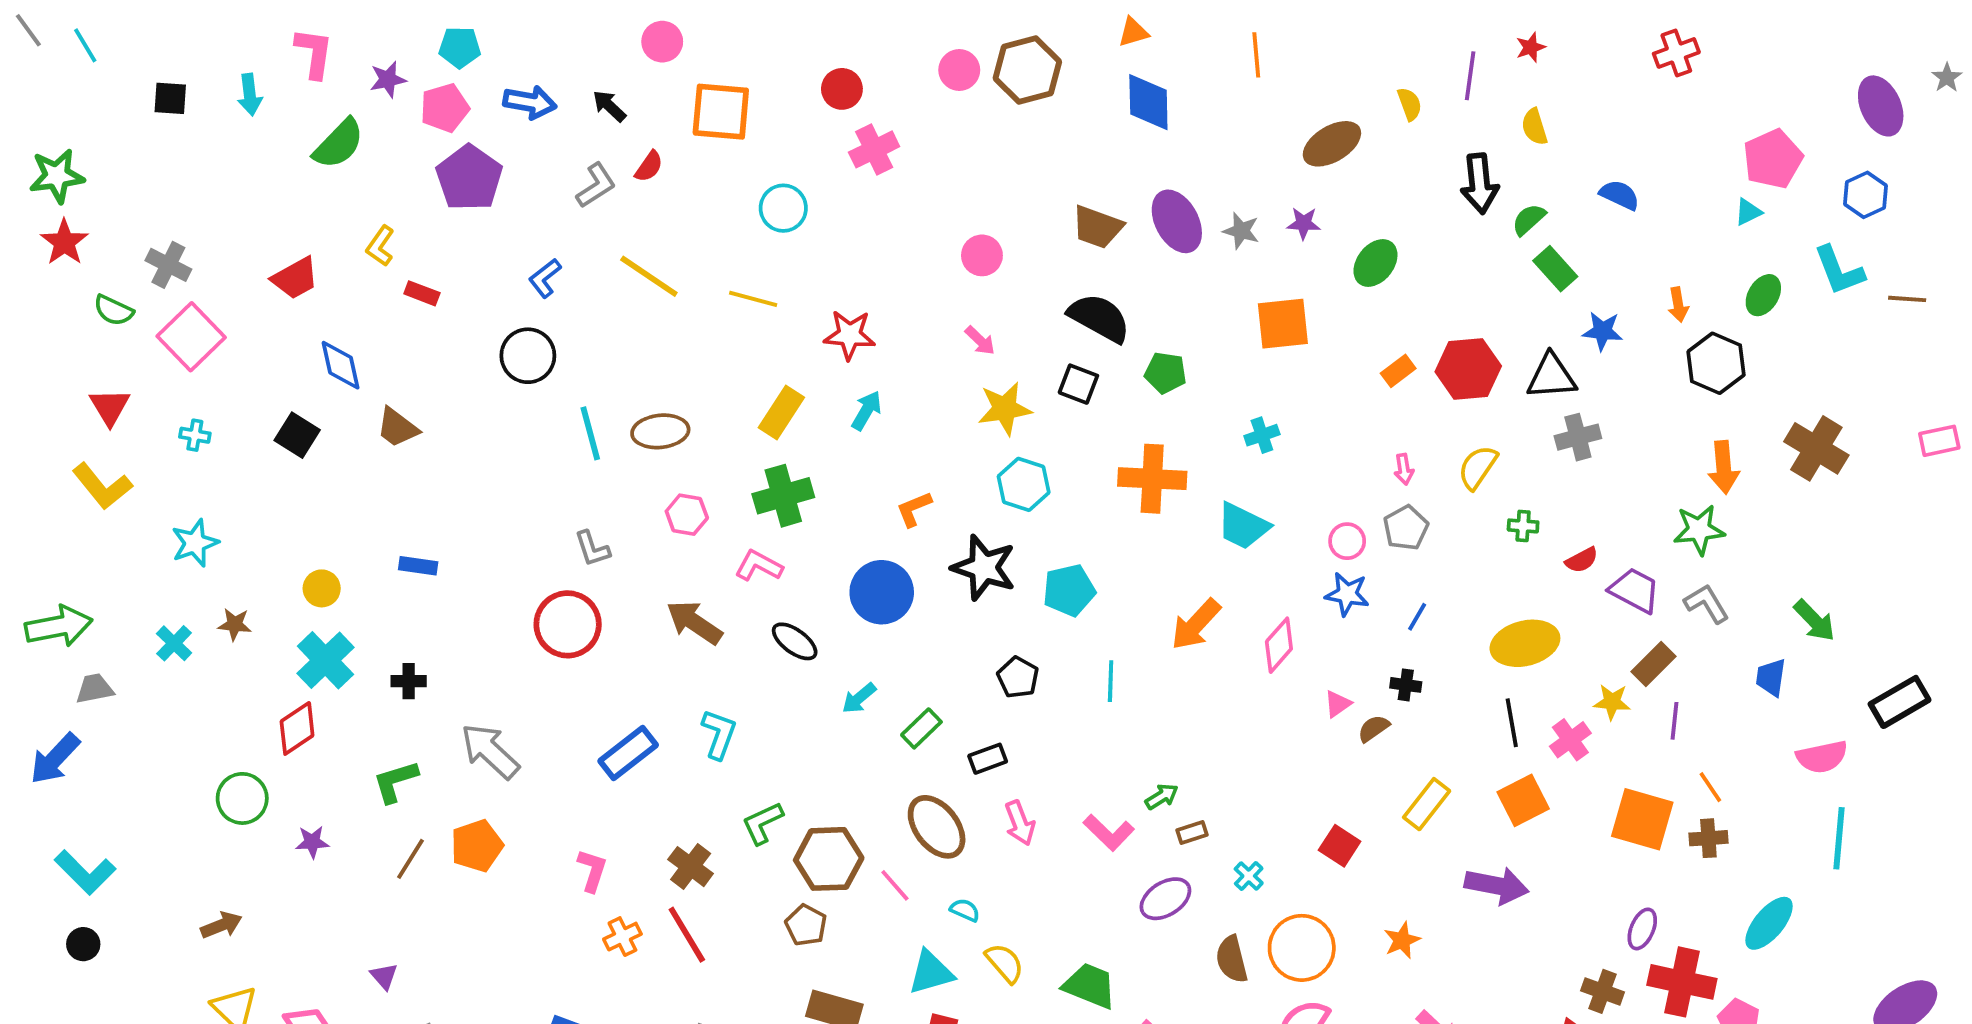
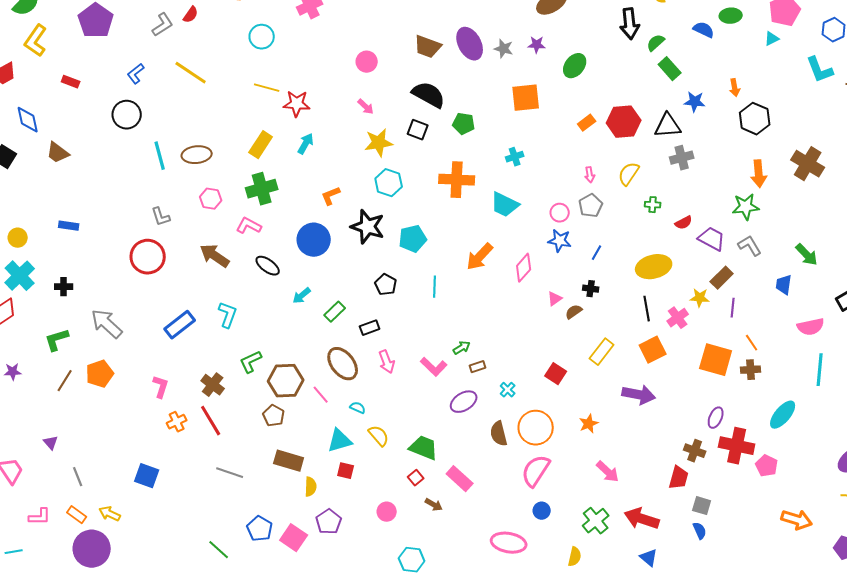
yellow L-shape: (380, 246) -> (36, 41), moved, size x1.5
green ellipse: (1763, 295) -> (731, 16), moved, turned 55
yellow line: (753, 299) -> (267, 88), moved

